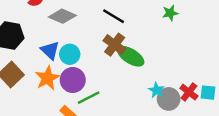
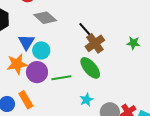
brown cross: (115, 45) -> (95, 43), moved
cyan star: (156, 90) -> (86, 100), moved
green line: (89, 98) -> (61, 78), moved

